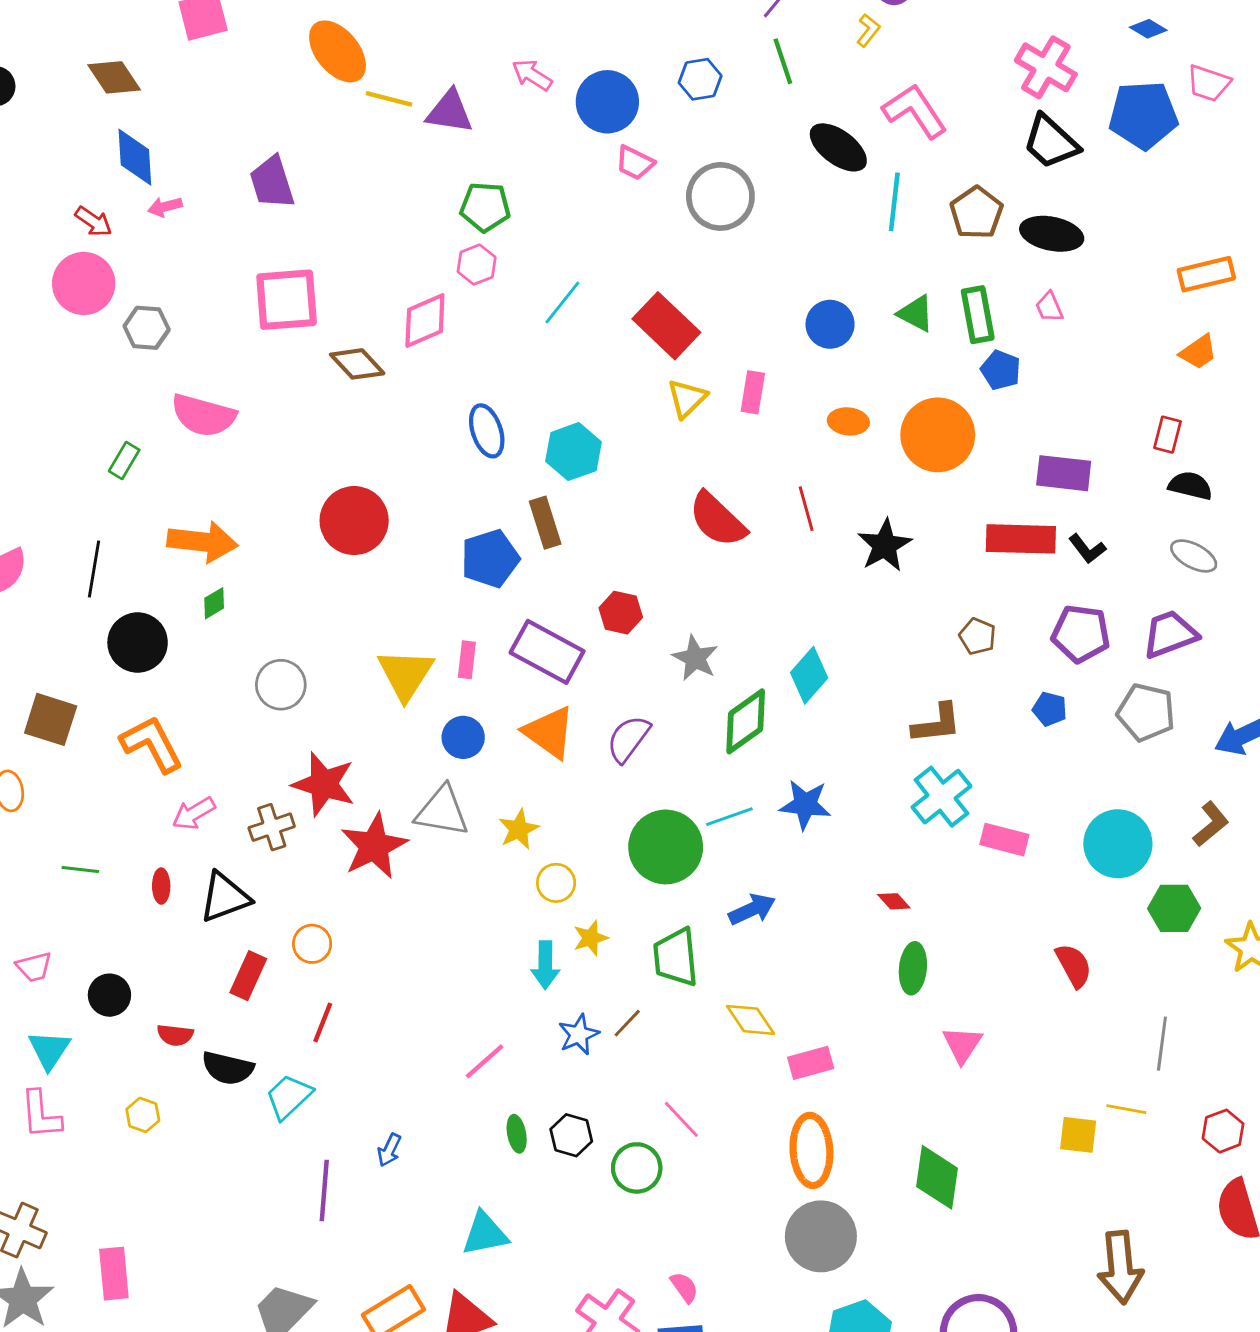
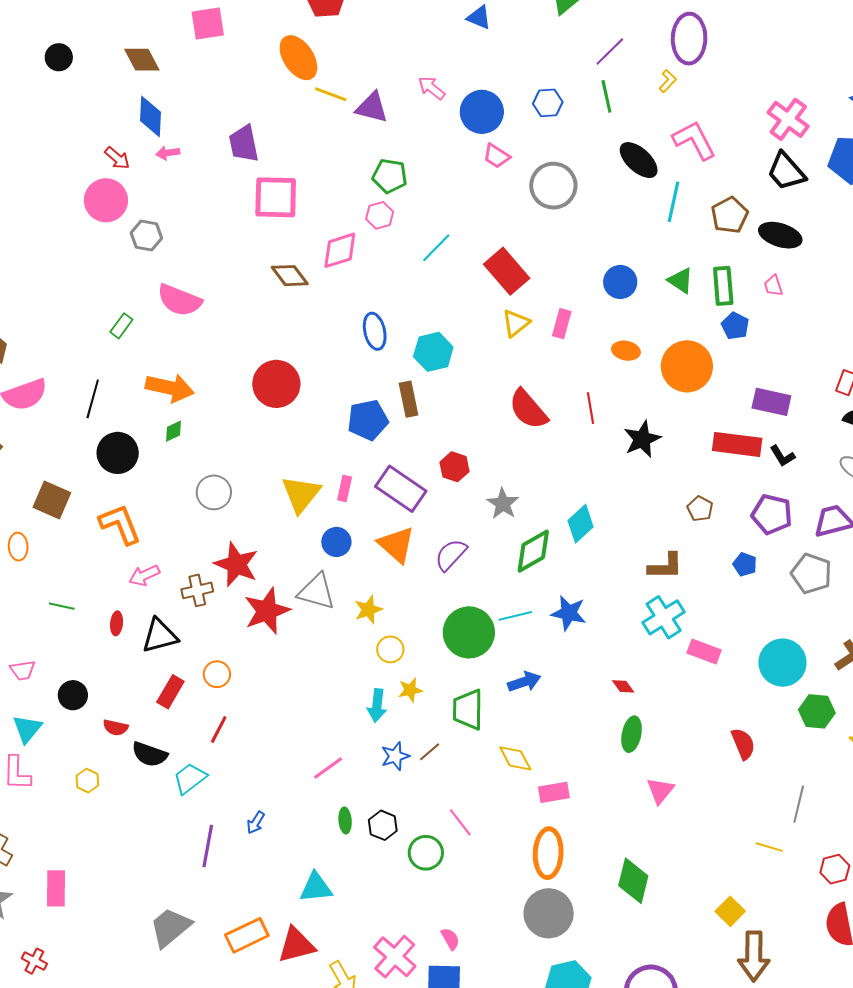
pink square: (287, 300) -> (276, 197), moved
yellow square: (1078, 1135) -> (730, 911), moved, turned 32

